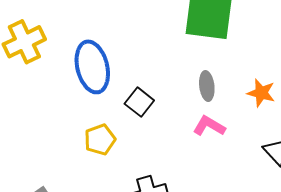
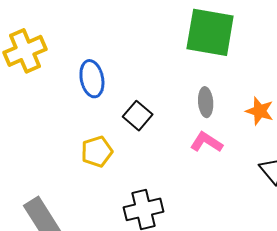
blue ellipse: (92, 67) -> (92, 79), size x0.7

